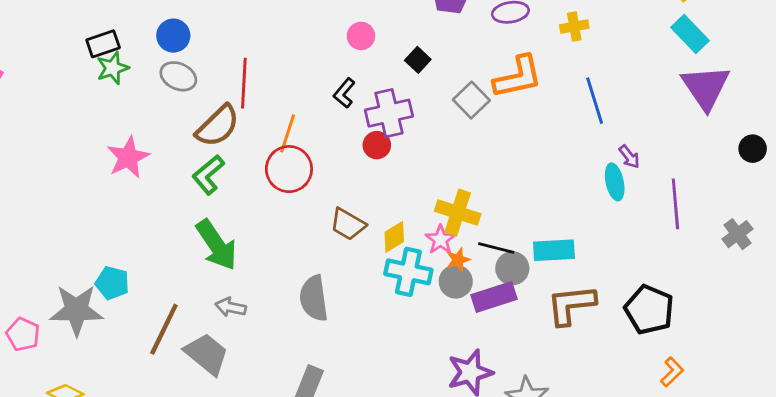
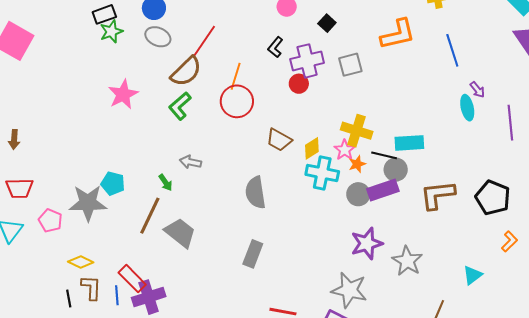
red line: (244, 83) -> (204, 41), turned 32
gray square: (471, 100) -> (350, 65), moved, turned 30
green arrow: (217, 245) -> (166, 183), moved, size x0.5
cyan rectangle: (554, 250) -> (409, 143), moved
gray circle: (456, 282) -> (358, 194), moved
gray arrow: (231, 307) -> (190, 162), moved

